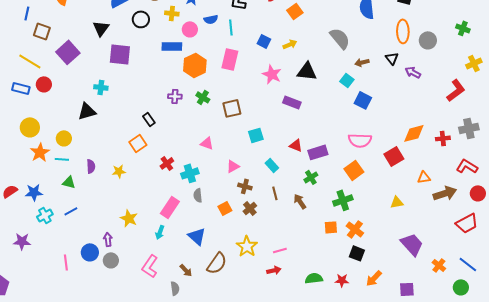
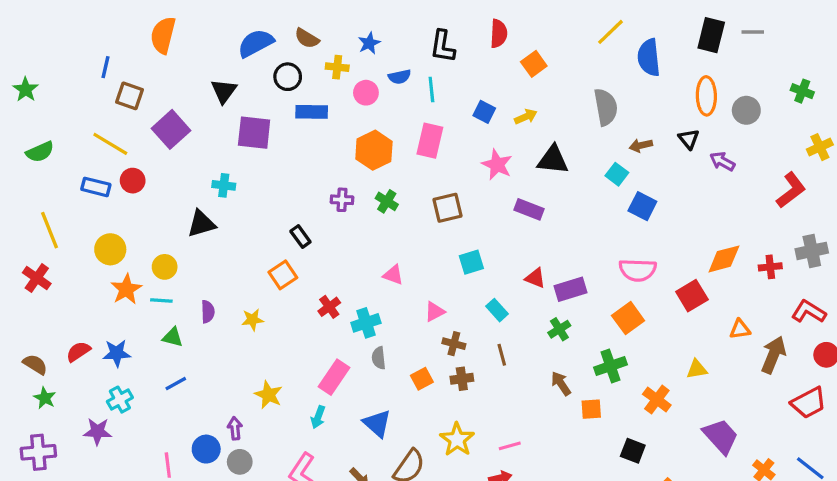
gray semicircle: (340, 38) -> (606, 107), turned 30
blue rectangle: (172, 46) -> (312, 112), moved
brown square: (232, 108) -> (447, 208), moved
brown arrow: (445, 193) -> (773, 355), turned -50
brown arrow: (300, 201) -> (561, 384), moved
brown cross: (250, 208) -> (462, 379), turned 32
cyan cross: (45, 215) -> (120, 400), moved
orange cross: (355, 229) -> (657, 400), moved

